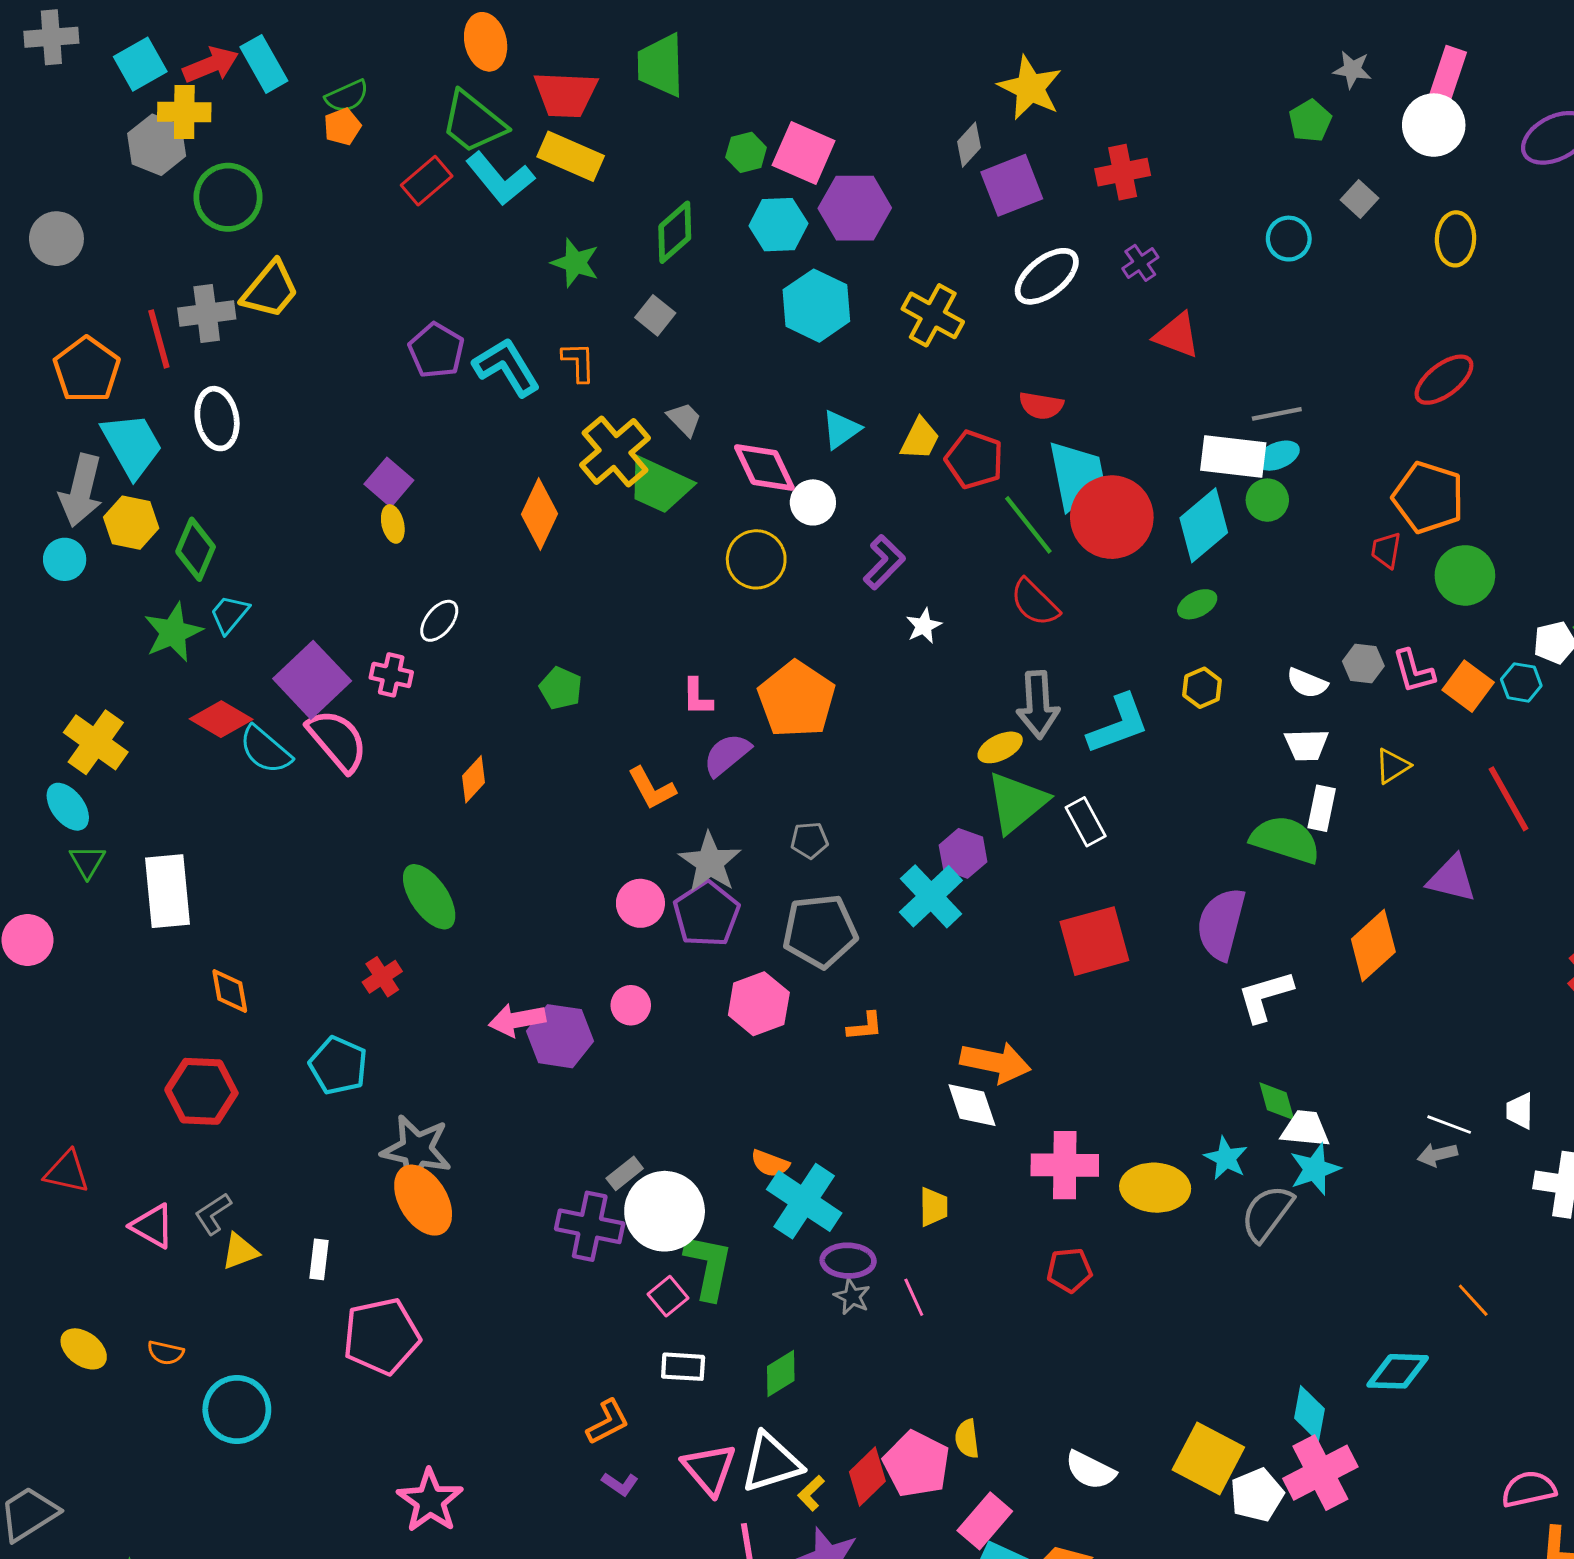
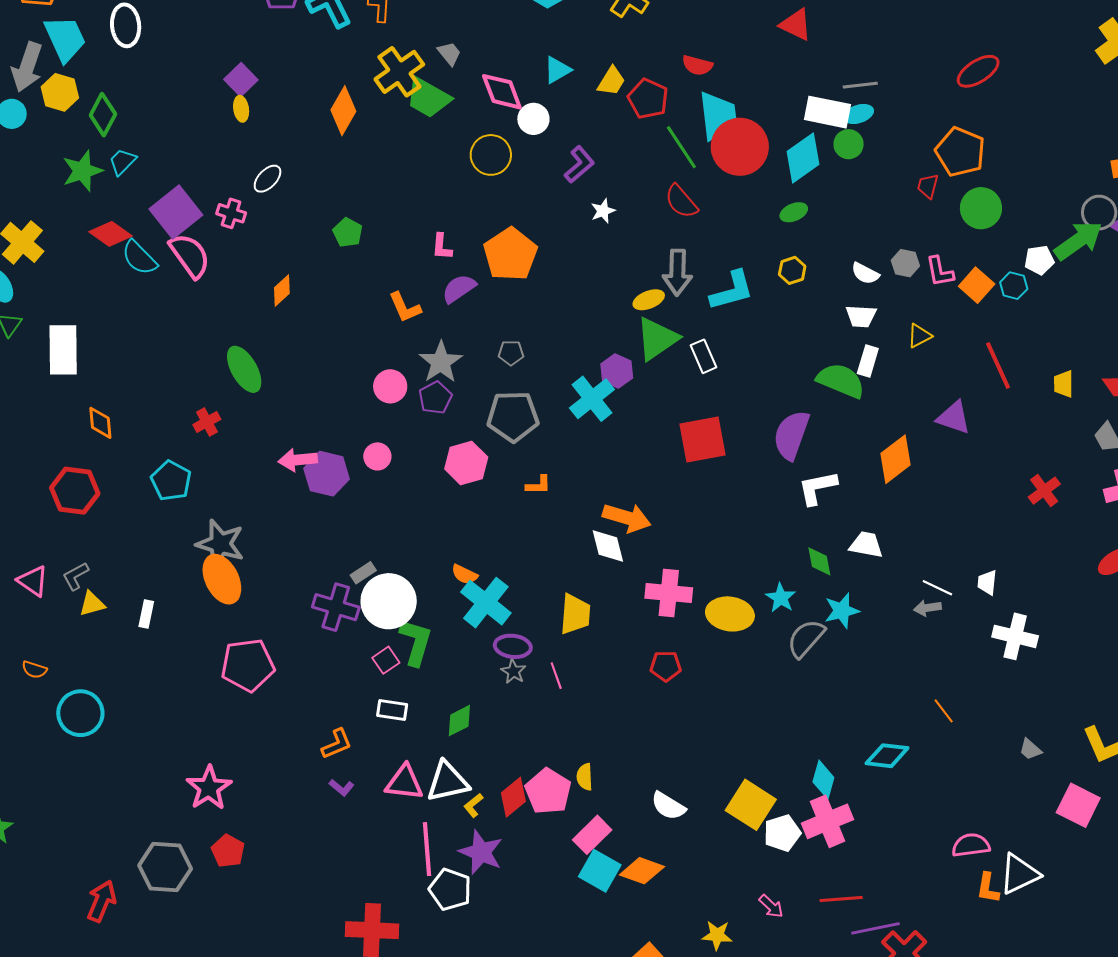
purple pentagon: (706, 914) -> (435, 398), size x0.7
white trapezoid: (1305, 1129) -> (866, 545), moved
yellow trapezoid: (933, 1207) -> (575, 614), size x1.5
pink pentagon: (381, 1336) -> (248, 665), moved
pink triangle: (709, 1469) -> (404, 783), turned -48

